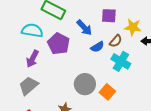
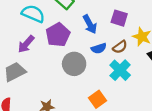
gray circle: (85, 84) -> (74, 64), moved

